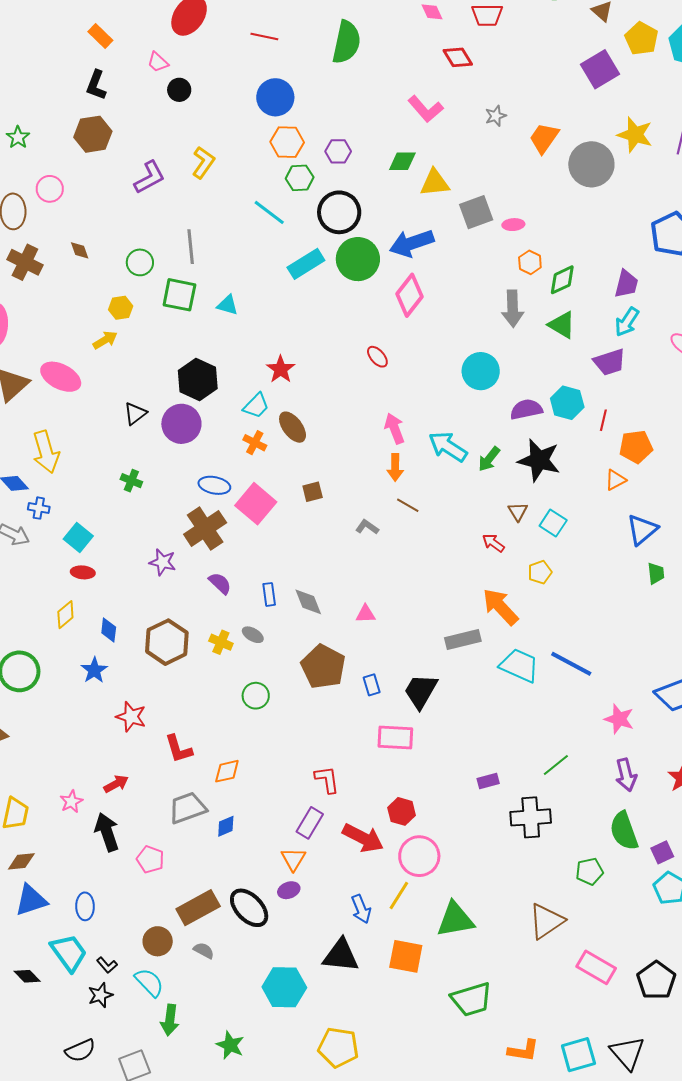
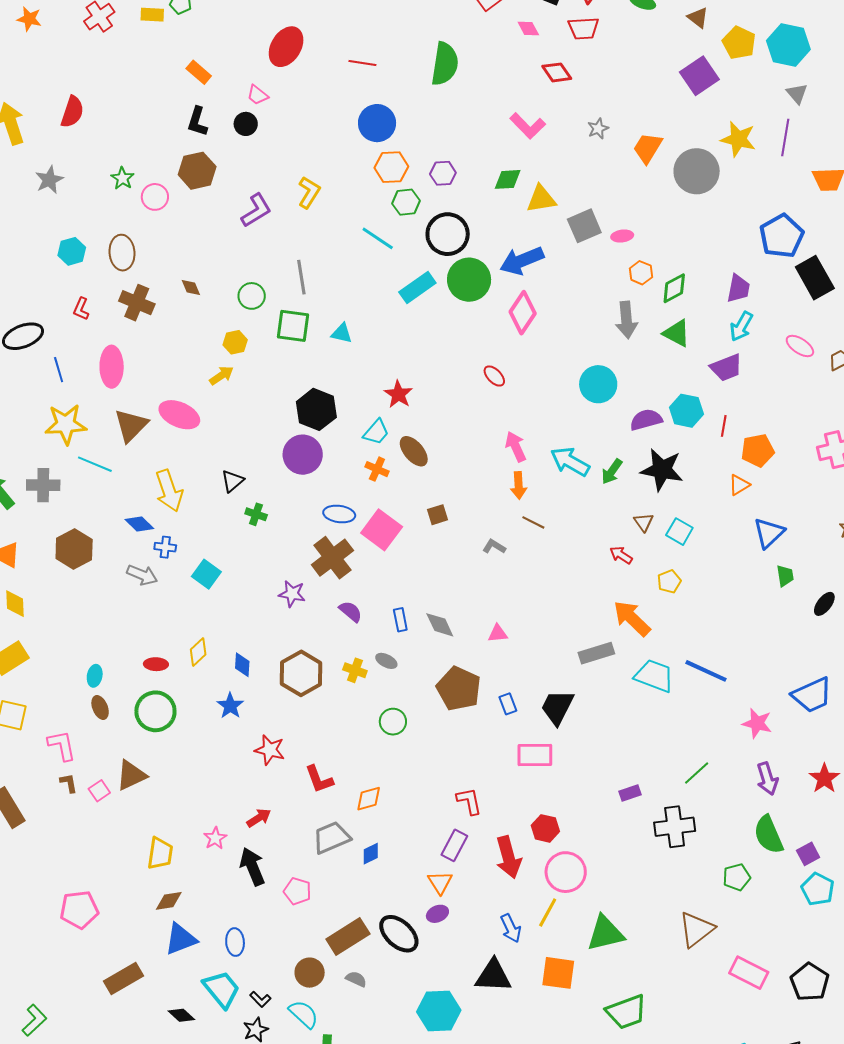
black circle: (179, 90) -> (246, 124), moved
pink circle: (50, 189) -> (155, 197), moved
black triangle: (135, 414) -> (232, 481), moved
red ellipse: (83, 572) -> (156, 664), moved
red arrow: (363, 838) -> (508, 857), turned 51

